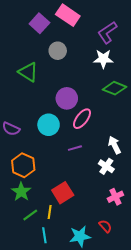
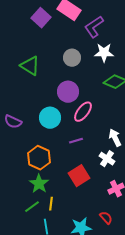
purple L-shape: (107, 32) -> (94, 27), moved
gray circle: (58, 51) -> (72, 58), moved
orange hexagon: (23, 165) -> (39, 158), moved
green star: (21, 192) -> (39, 184), moved
red square: (63, 193) -> (79, 176), moved

